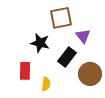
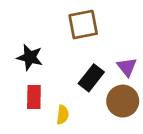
purple triangle: (83, 36) -> (127, 67), moved
black star: (40, 43) -> (30, 57), moved

